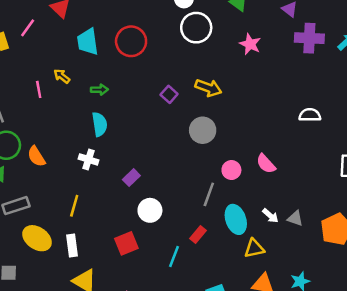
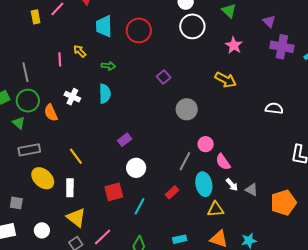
yellow arrow: (208, 88) -> (226, 80), moved
white cross: (88, 159) -> (72, 97), moved
pink semicircle: (266, 164) -> (223, 162), moved
yellow line: (74, 206) -> (76, 156), turned -60
cyan line: (174, 256) -> (140, 206), moved

